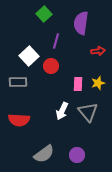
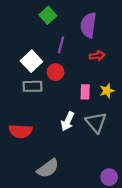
red arrow: (98, 51) -> (97, 56), moved
gray rectangle: (18, 82) -> (33, 86), moved
purple circle: (77, 155) -> (109, 177), moved

